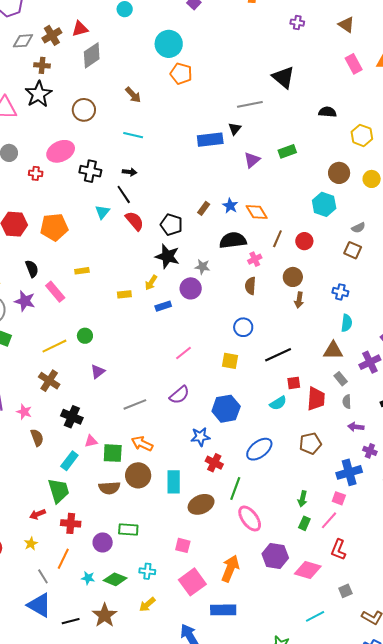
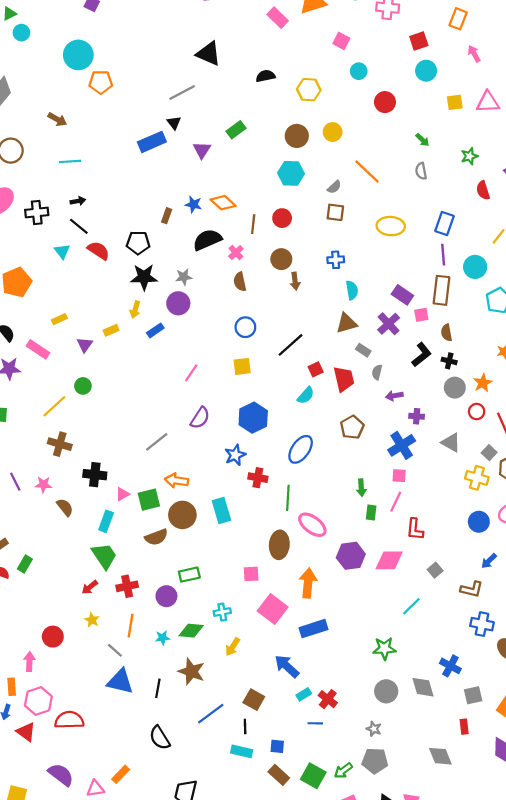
purple triangle: (98, 372) -> (85, 345), moved
gray semicircle: (347, 402) -> (377, 372), turned 32
brown ellipse: (201, 504) -> (279, 545), moved, turned -45
black line: (71, 621) -> (158, 688), turned -48

